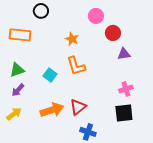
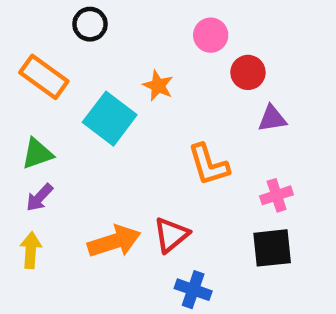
orange rectangle: (20, 35) -> (44, 77), turned 30
orange L-shape: (76, 66) -> (208, 165), moved
cyan square: (50, 75) -> (110, 119), moved, size x1.6
yellow arrow: (14, 114) -> (31, 250), turned -49

